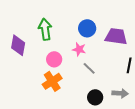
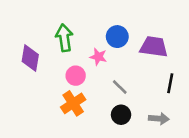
pink star: (79, 49) -> (98, 57), moved
black circle: (95, 97) -> (121, 115), moved

